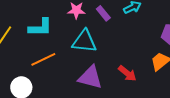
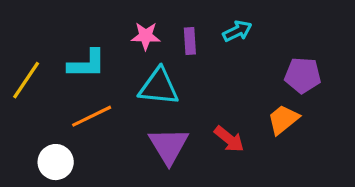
purple rectangle: (103, 13) -> (190, 41), turned 35
purple triangle: (90, 77) -> (169, 146), turned 44

